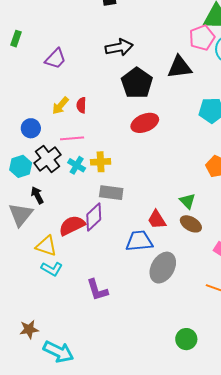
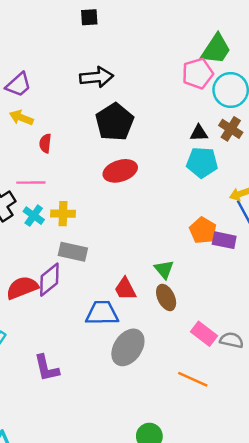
black triangle: (180, 67) -> (199, 133), moved, size x0.6
yellow arrow: (60, 106) -> (21, 118), moved, turned 66
brown ellipse: (191, 224) -> (166, 297), turned 30

